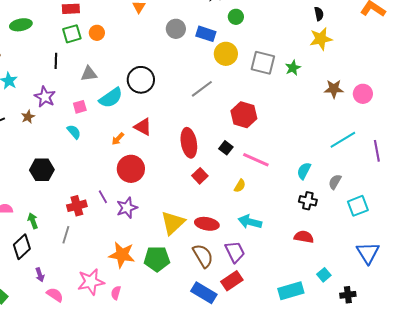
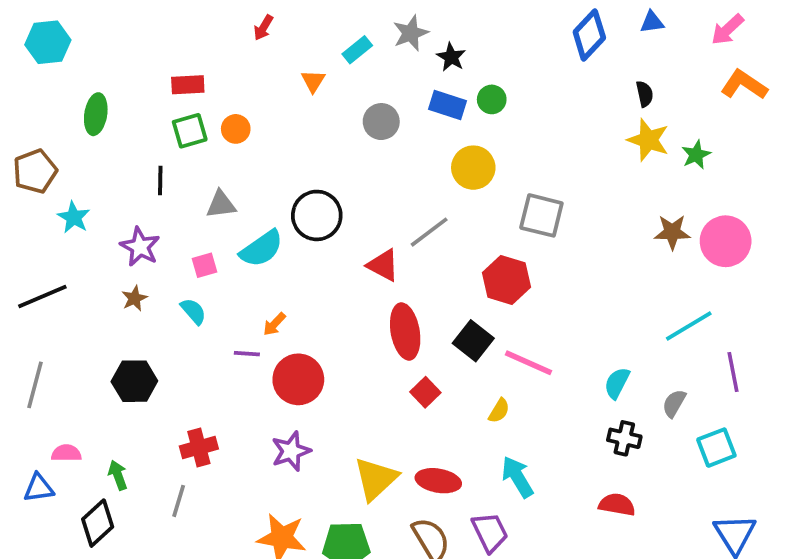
green ellipse: (21, 25) -> (96, 114), turned -70
blue rectangle: (206, 34) -> (448, 105), moved
yellow star: (321, 39) -> (648, 140), turned 30
gray square: (263, 63) -> (541, 215), moved
green star: (293, 68) -> (696, 155), moved
pink circle: (363, 94) -> (726, 241), size x1.4
brown star: (28, 117) -> (134, 298), moved
red triangle: (143, 127) -> (383, 265), moved
black square: (226, 148) -> (473, 341), size x1.5
purple line: (377, 151) -> (733, 372), moved
purple line: (103, 197) -> (247, 354), moved, turned -56
cyan arrow: (250, 222) -> (517, 477), turned 45

